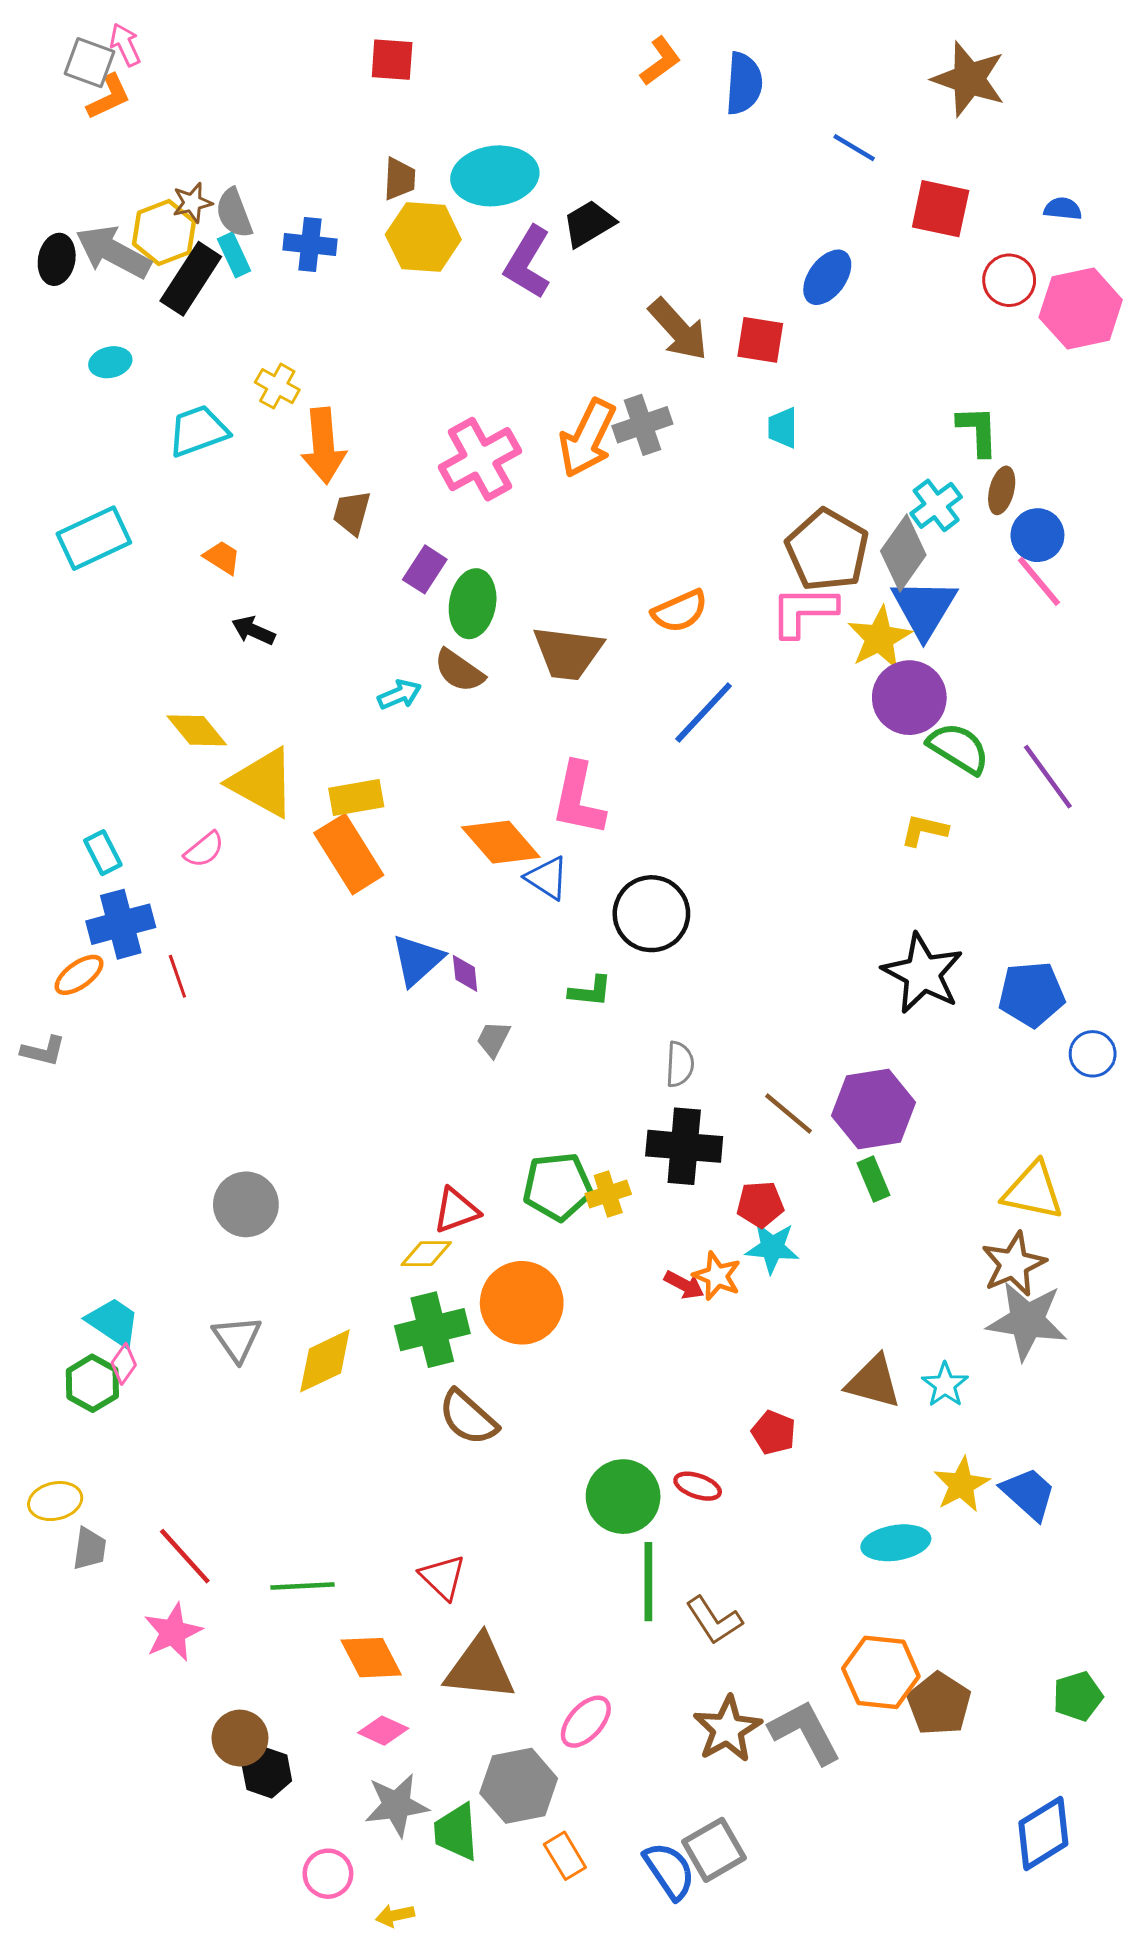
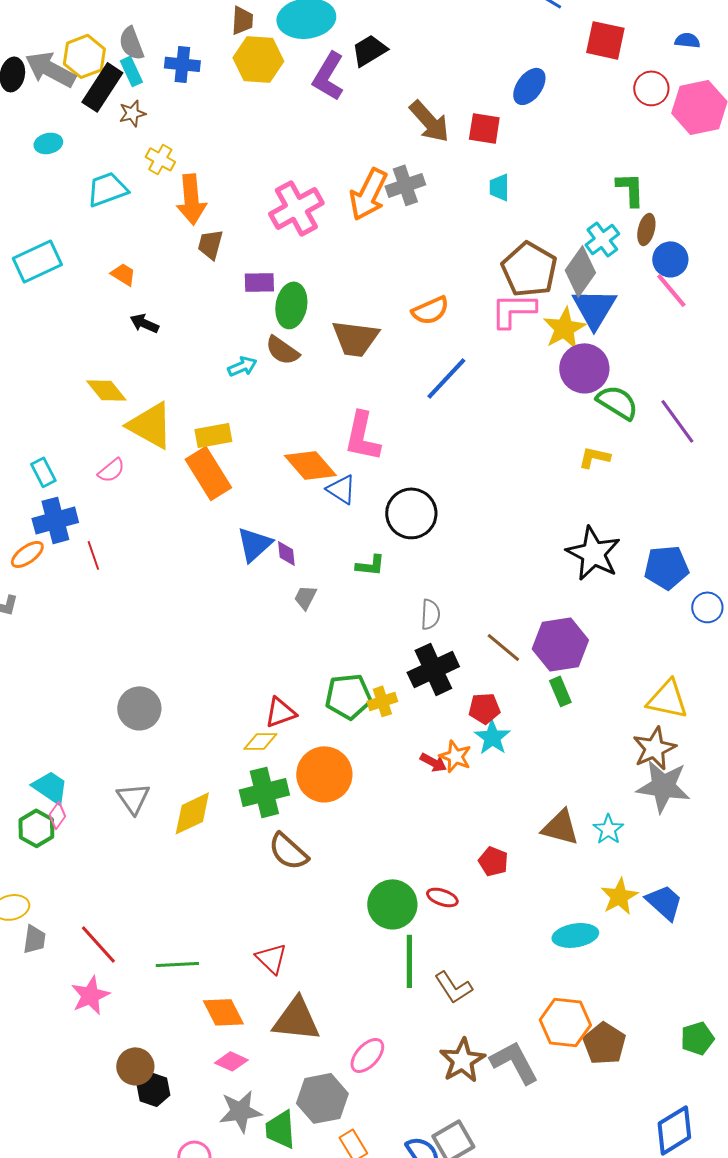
brown star: (192, 203) -> (132, 113), moved
purple rectangle: (425, 569) -> (259, 282), turned 56
black cross: (684, 1146) -> (433, 669), turned -30
cyan star: (772, 1248) -> (492, 737), turned 30

